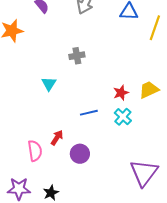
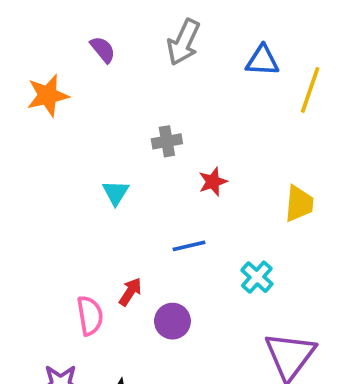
yellow trapezoid: (149, 90) -> (299, 204), turned 120
red star: (121, 93) -> (213, 182), moved
cyan cross: (123, 117) -> (257, 277), moved

